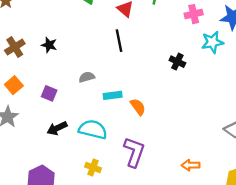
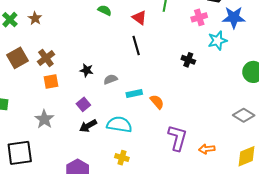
black star: (49, 45) -> (87, 70), moved
orange square: (14, 85) -> (51, 82), moved, turned 35
purple square: (49, 93) -> (83, 104), moved, turned 32
purple L-shape: (134, 152) -> (177, 138), moved

